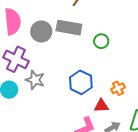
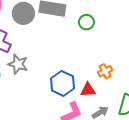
blue hexagon: (81, 82) -> (63, 83), moved

